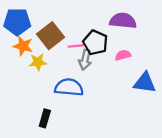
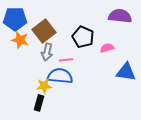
purple semicircle: (123, 21) -> (120, 16), moved
pink line: (76, 46) -> (66, 60), moved
gray arrow: (85, 60) -> (47, 52), moved
yellow star: (38, 62) -> (44, 86), moved

